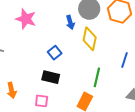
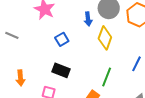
blue square: (55, 53) -> (62, 39), moved

